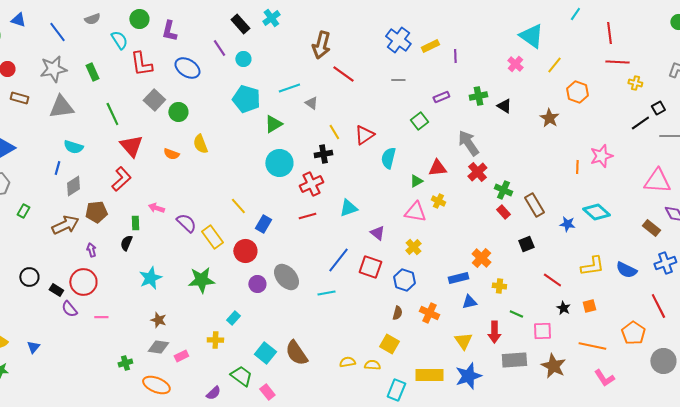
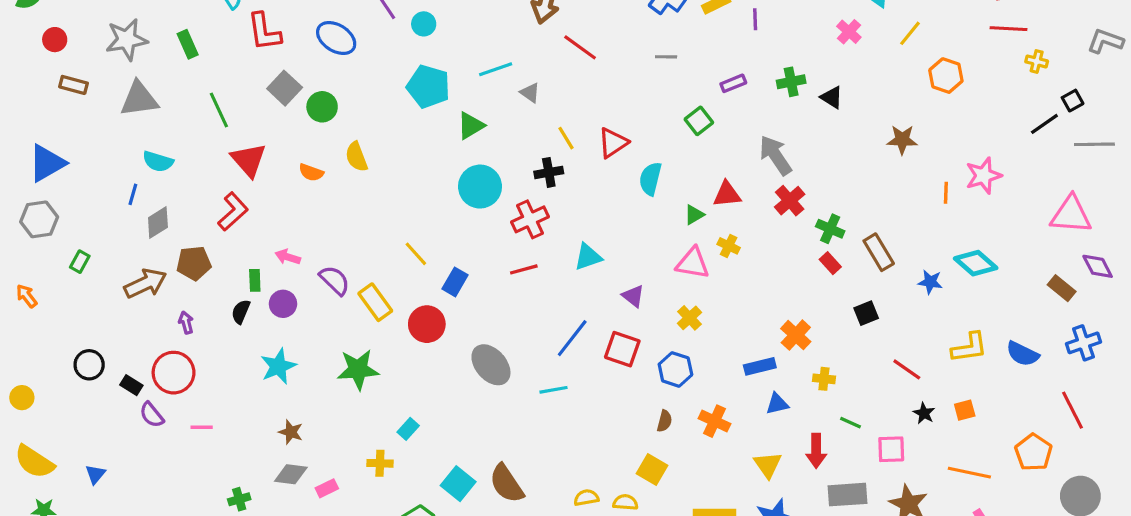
brown star: (549, 118) -> (902, 140), moved, turned -30
purple circle: (257, 284) -> (283, 304), moved

